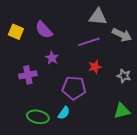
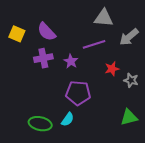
gray arrow: (122, 35) -> (129, 37), turned 114
purple star: (52, 58) -> (71, 61), moved
red star: (95, 67) -> (112, 69), moved
purple cross: (28, 75) -> (43, 58), moved

